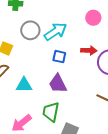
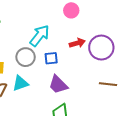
gray circle: (30, 30) -> (26, 57), moved
cyan triangle: (24, 85) -> (20, 83), moved

